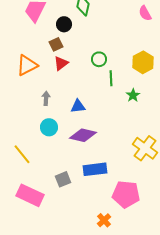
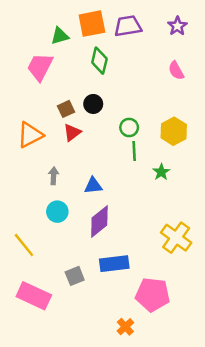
black circle: (64, 24) -> (93, 104), moved
green circle: (99, 59) -> (129, 127), moved
purple diamond: (83, 135) -> (99, 222), turned -52

